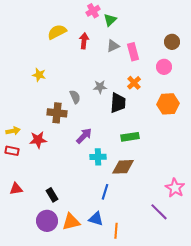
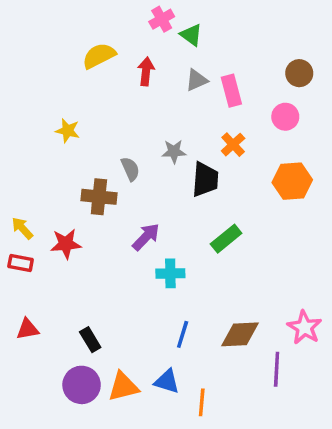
green triangle: (110, 20) -> (191, 35), turned -40
yellow arrow: (13, 131) -> (22, 228), turned -120
green rectangle: (130, 137) -> (226, 239), turned -30
brown diamond: (123, 167) -> (240, 334), moved
purple line: (159, 212) -> (277, 369), turned 48

